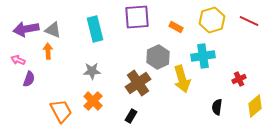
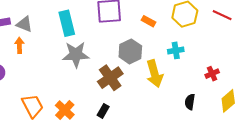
cyan cross: (203, 56) -> (176, 50), size x0.7
gray star: (92, 71) -> (76, 54), moved, size x1.5
orange cross: (93, 101) -> (65, 110), moved

